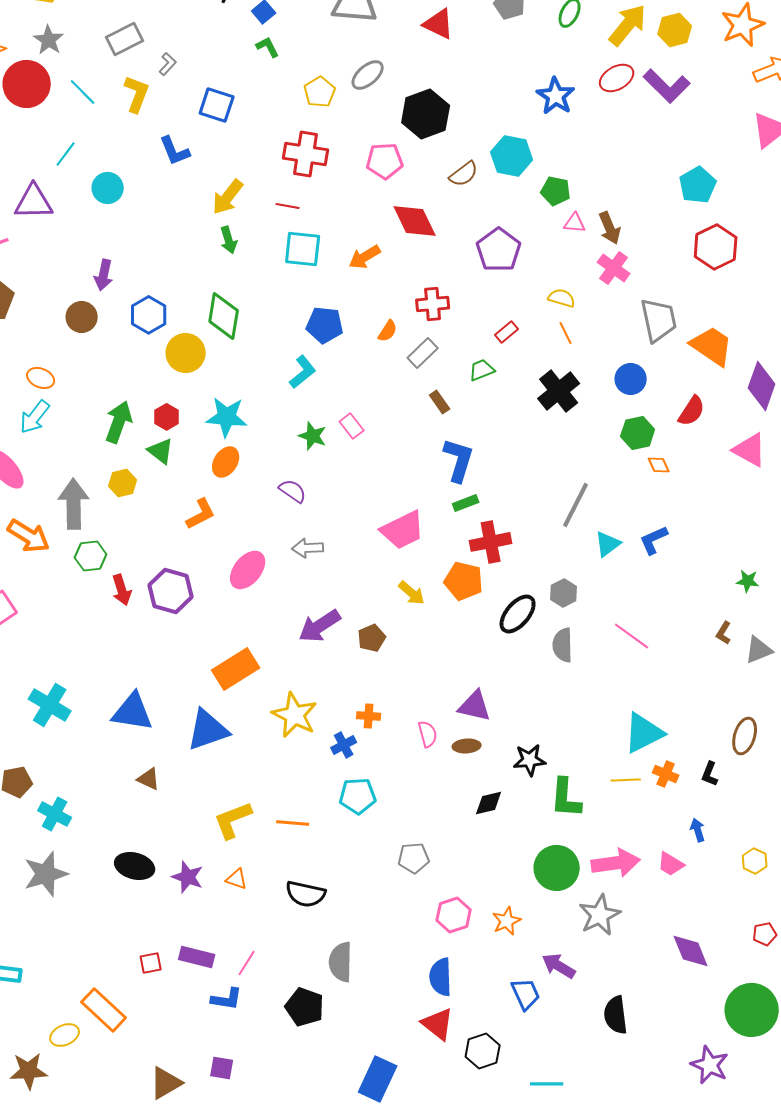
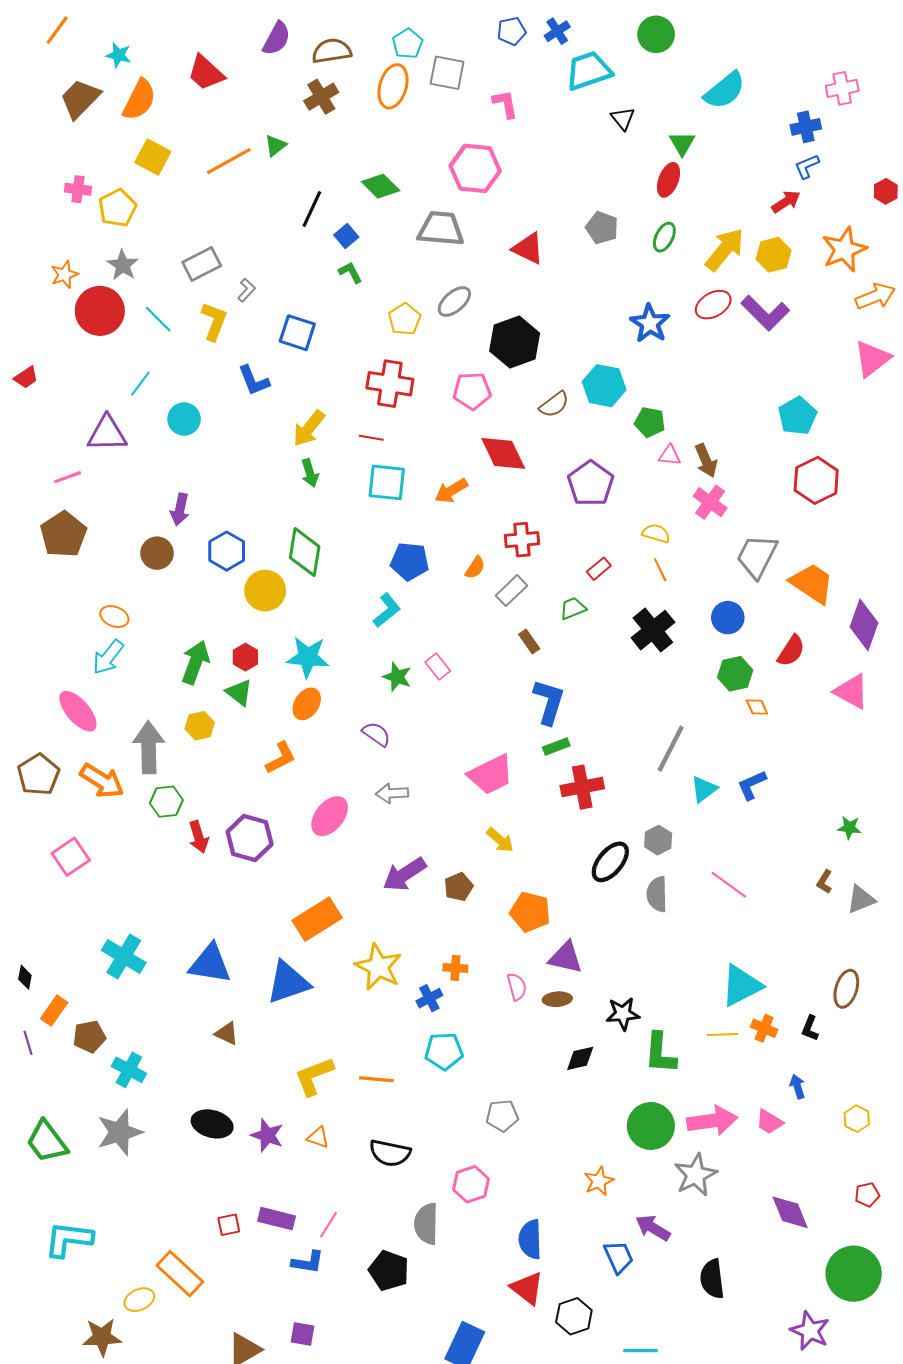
gray trapezoid: (659, 320) -> (757, 556), turned -141
orange pentagon: (464, 581) -> (530, 912), moved
pink hexagon: (454, 915) -> (471, 1184), moved

